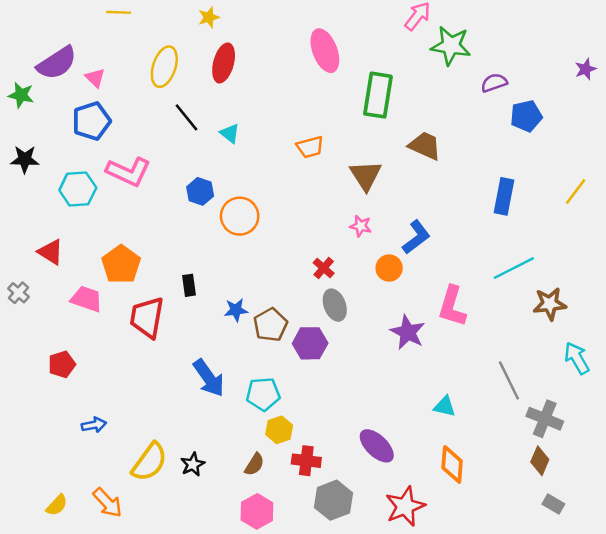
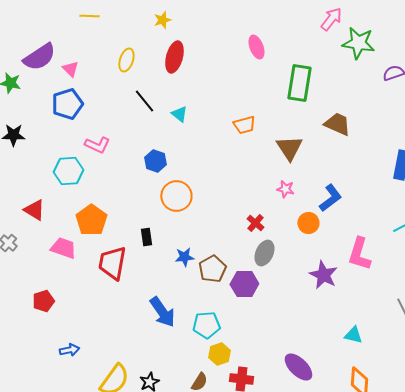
pink ellipse: (325, 51) -> (256, 47), size x0.7
yellow ellipse: (164, 67) -> (126, 60), size x0.7
pink L-shape: (128, 172) -> (97, 145), size x0.7
cyan hexagon: (78, 189) -> (68, 171), moved
orange circle: (240, 216) -> (176, 196), moved
gray ellipse: (335, 305) -> (264, 253), turned 45

